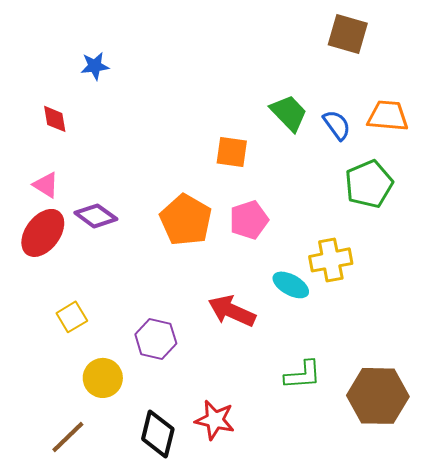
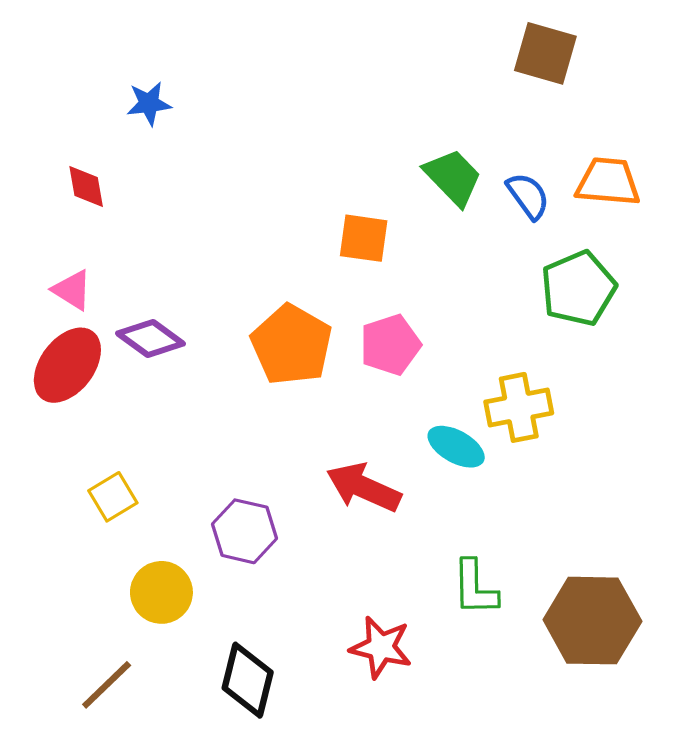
green L-shape: (303, 375) -> (475, 588), turned 93
red star: (215, 420) -> (381, 647), moved

